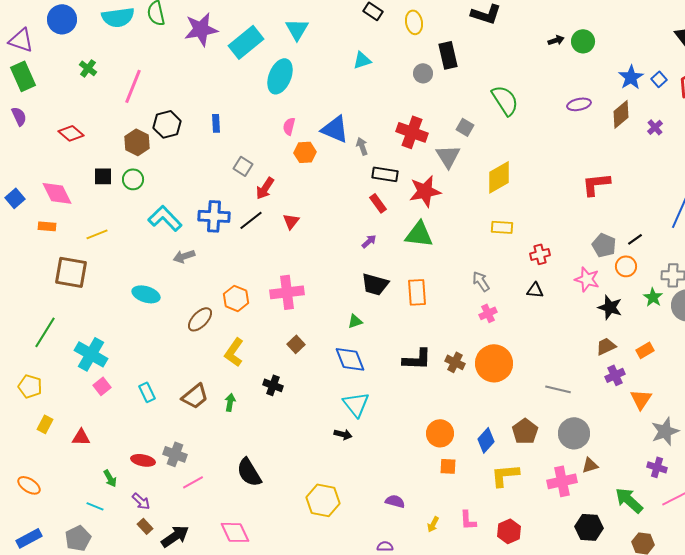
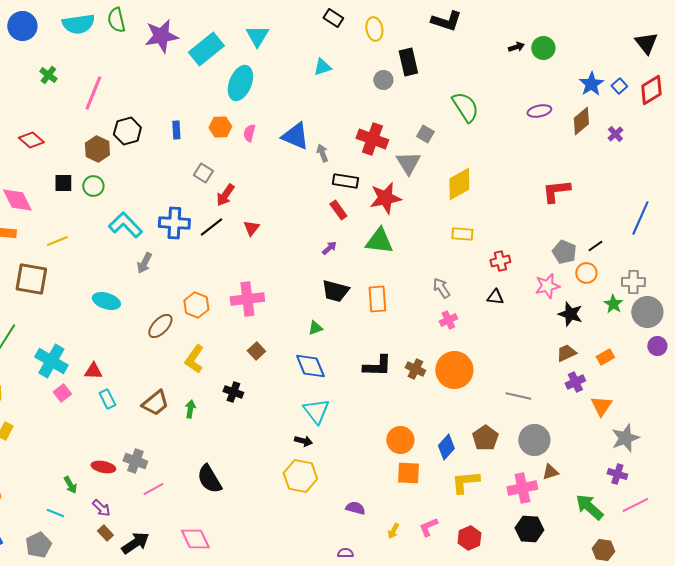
orange hexagon: (305, 152) -> (220, 127), moved
gray arrow: (184, 256) -> (144, 263), turned -45
pink star: (587, 279) -> (547, 286), turned -30
red triangle: (81, 437) -> (93, 371), moved
orange square: (448, 466) -> (408, 473), size x1.4
yellow hexagon: (323, 500) -> (300, 476), moved
pink L-shape: (468, 520) -> (428, 527), turned 70
black hexagon: (589, 527) -> (529, 529), moved

